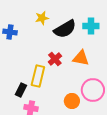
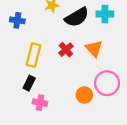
orange triangle: (81, 58) -> (94, 49), turned 36
yellow rectangle: (38, 76) -> (34, 55), moved

